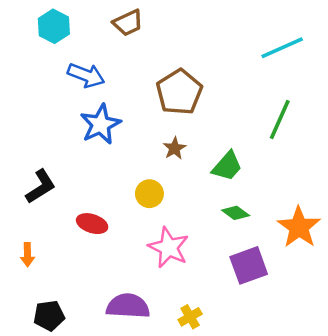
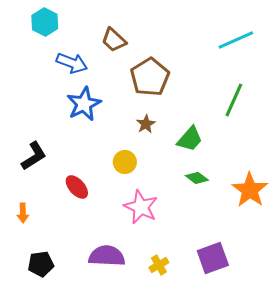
brown trapezoid: (128, 23) -> (114, 40), moved, turned 68
red ellipse: (92, 224) -> (77, 187), turned 30
purple square: (249, 265) -> (213, 258), moved

